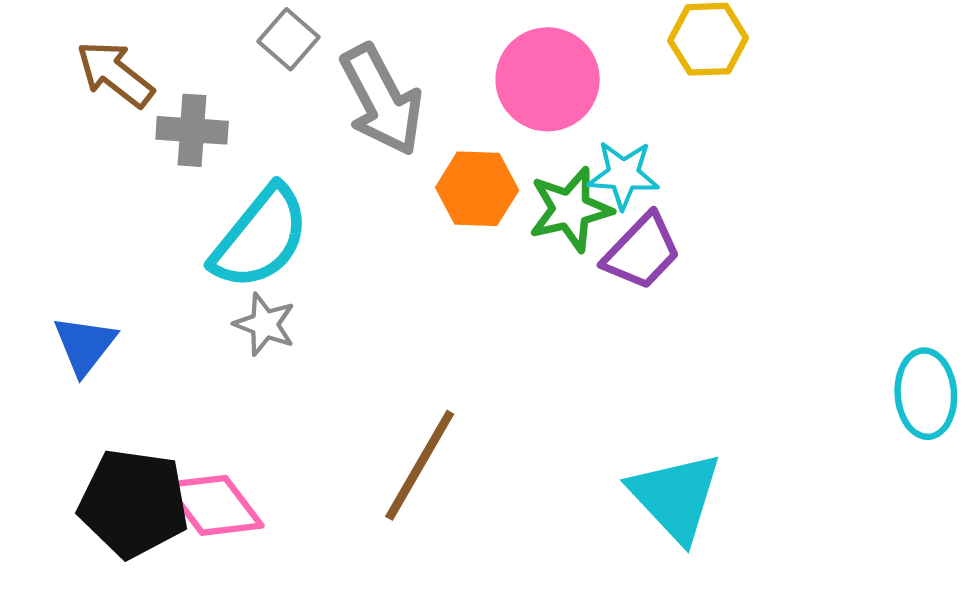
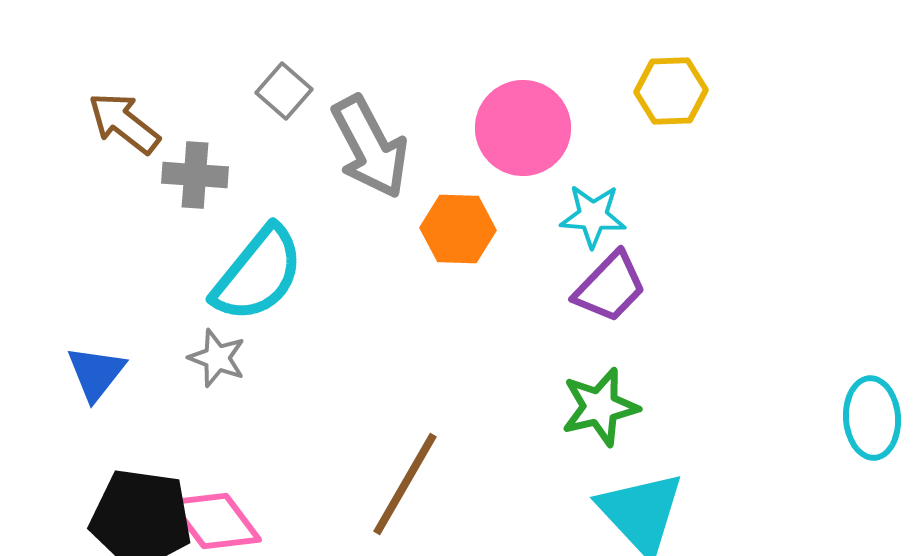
green star: (570, 209) -> (600, 407), moved
gray star: (265, 324) -> (217, 358), moved

